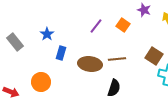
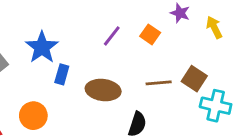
blue star: (47, 34) -> (42, 47), size x1.6
brown line: (117, 59) -> (159, 83), moved

